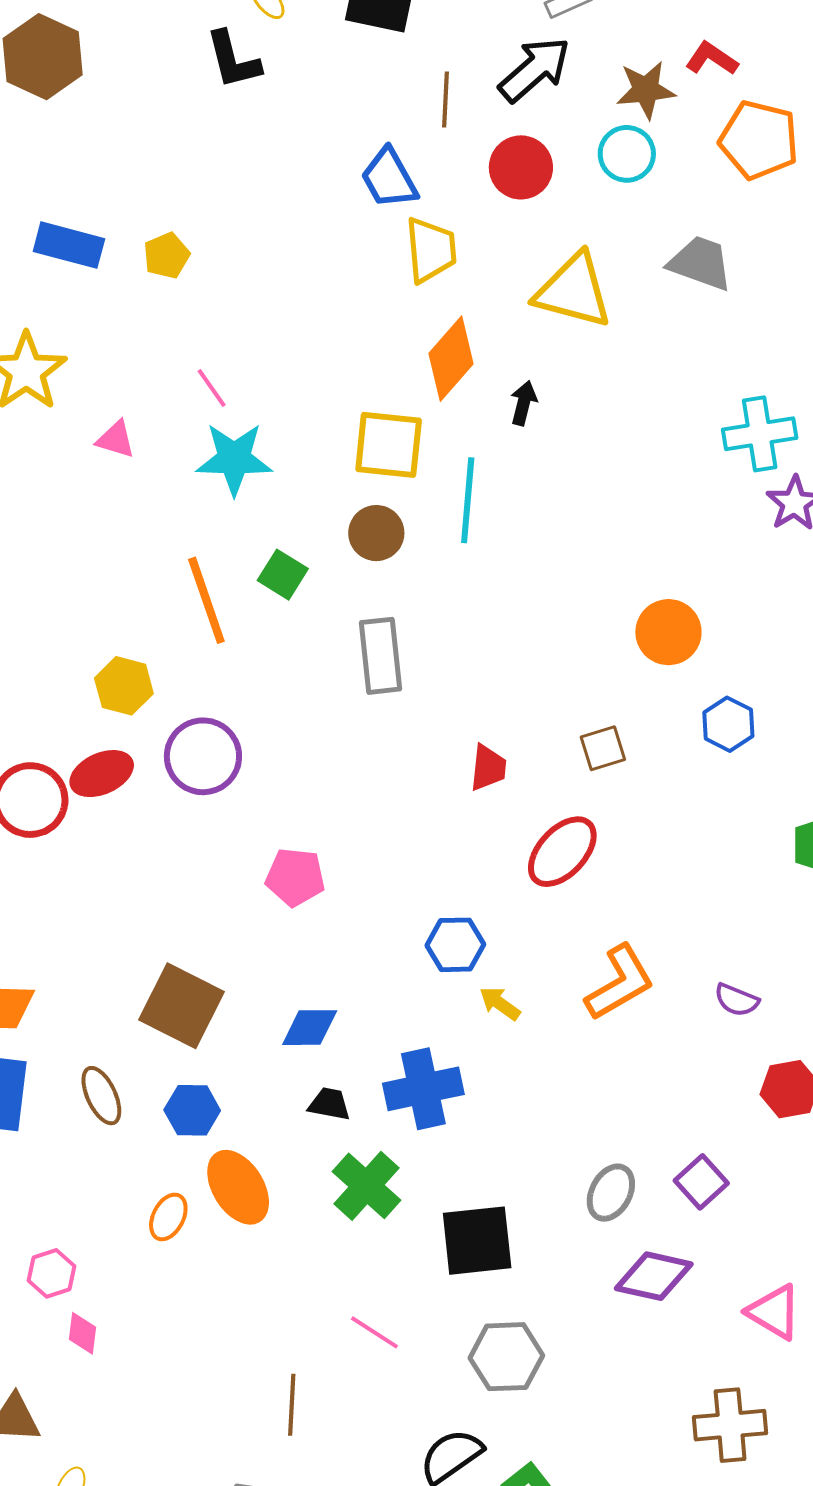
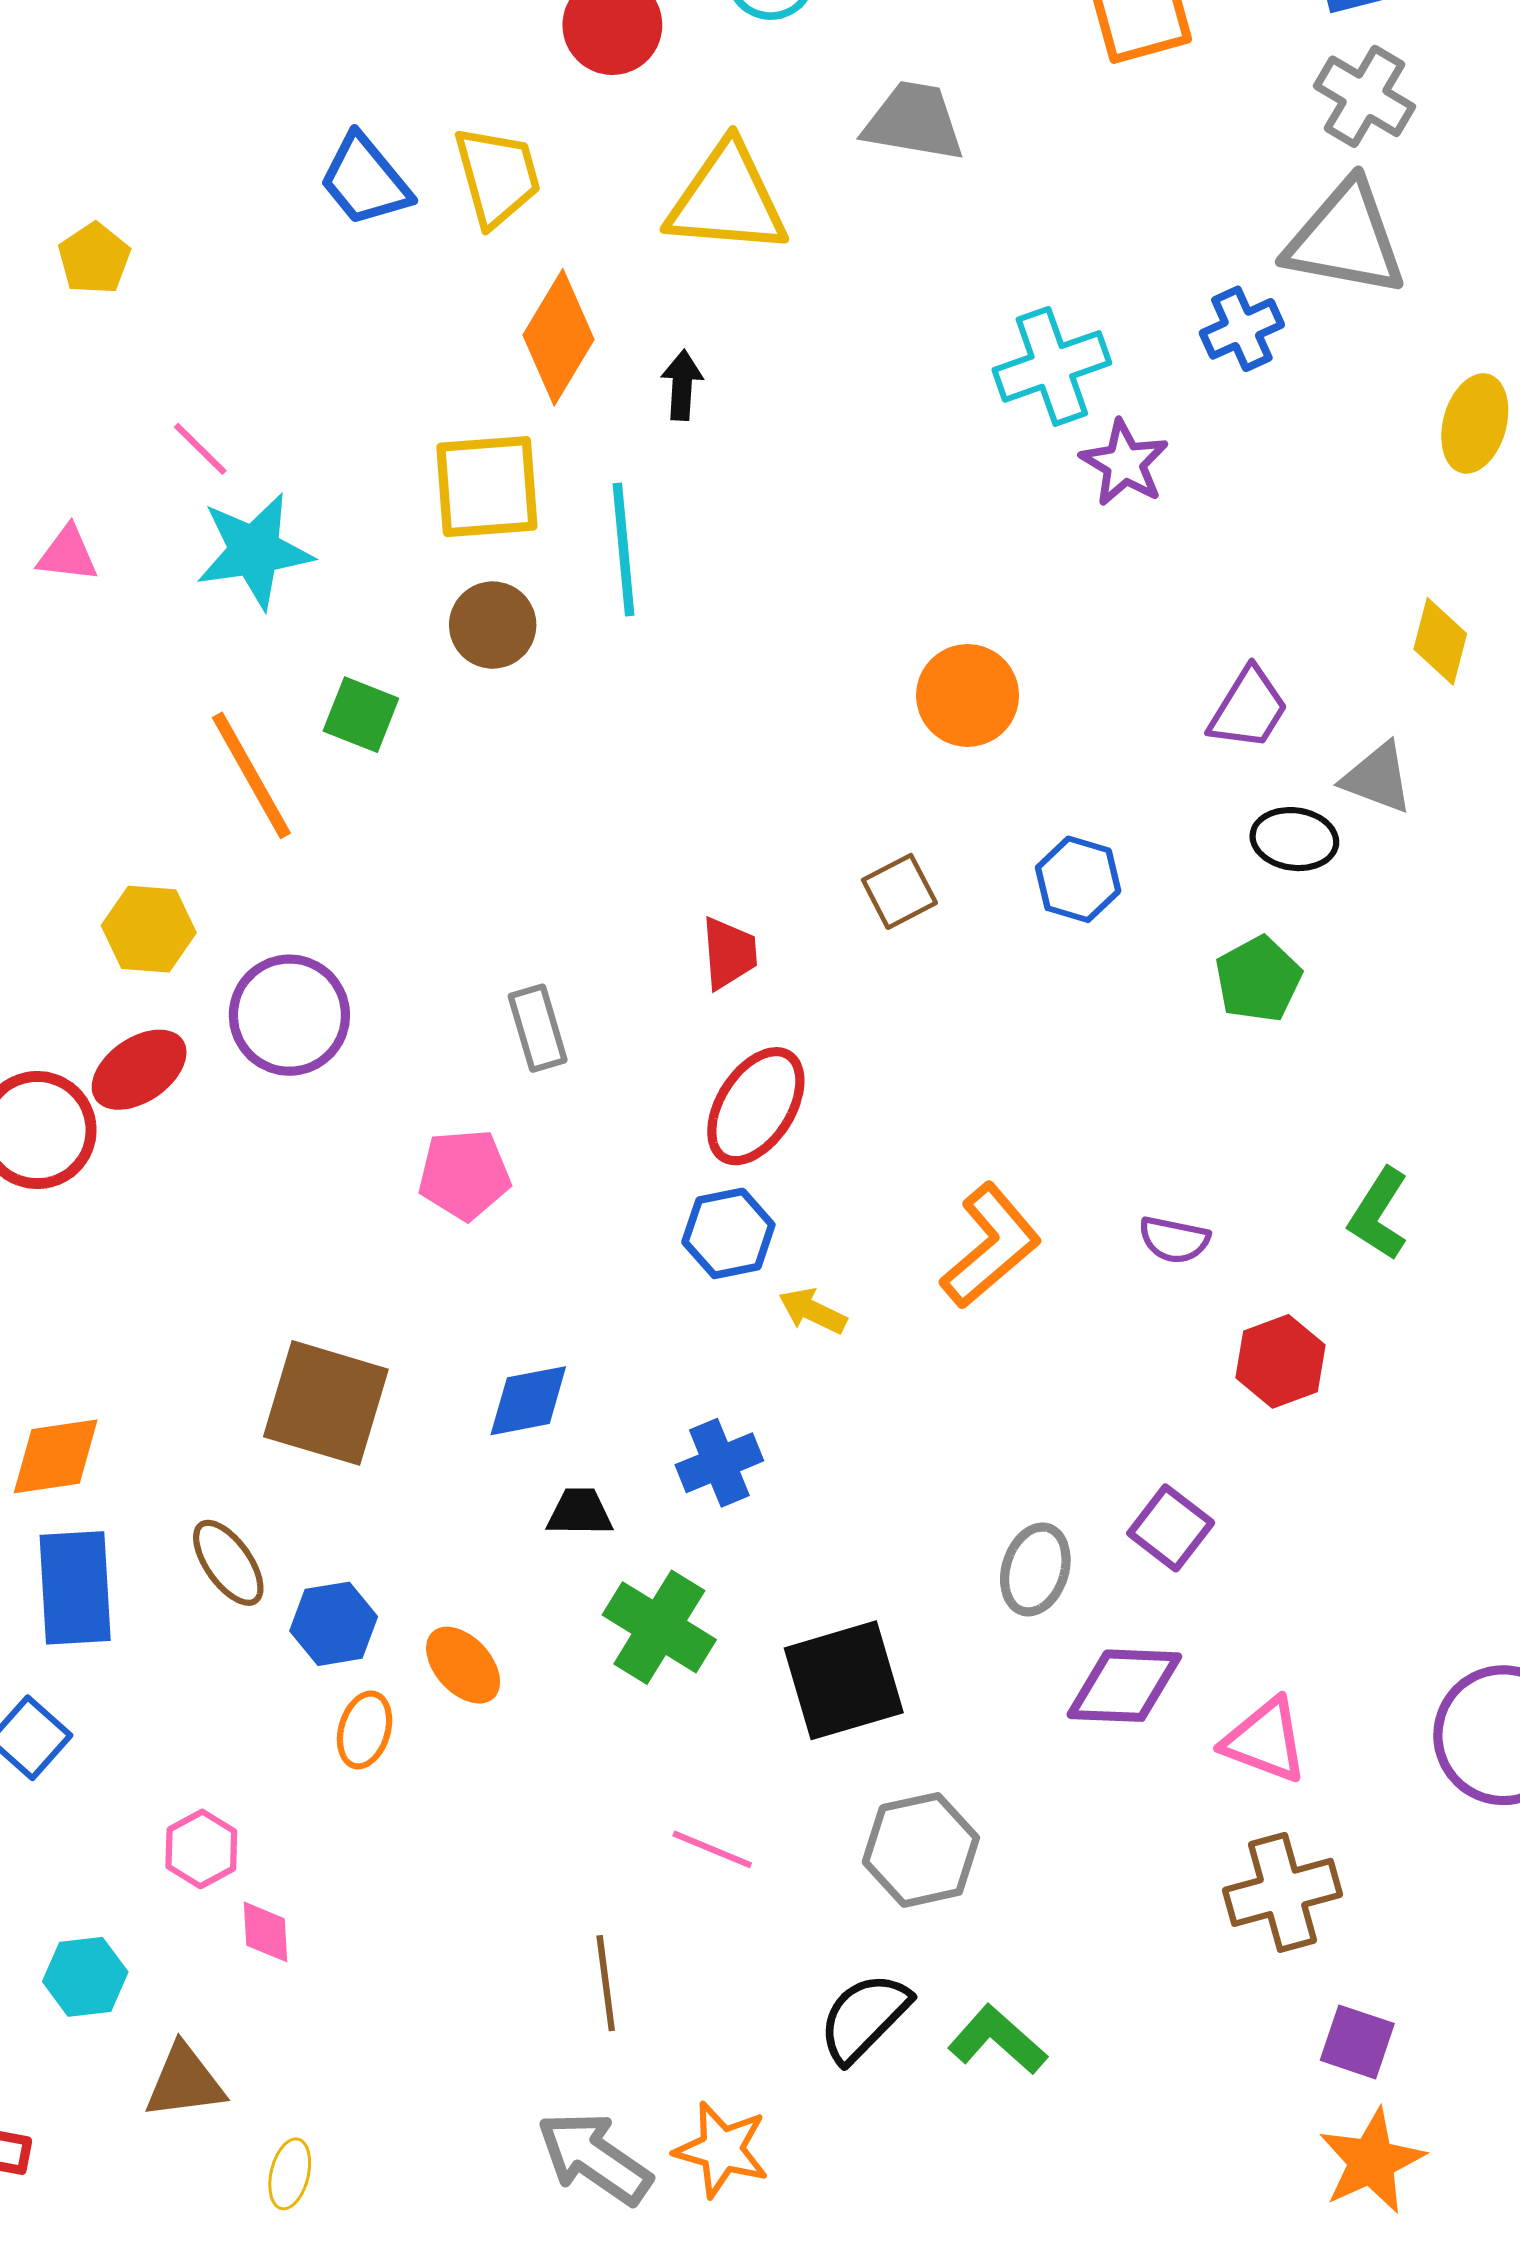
blue trapezoid: (389, 178) -> (365, 180), moved
gray rectangle: (380, 656) -> (538, 1028), moved, size x0.7
blue hexagon: (728, 724) -> (1078, 879), moved
red ellipse: (562, 852) -> (756, 1106), moved
blue cross: (423, 1089) -> (719, 1463), size x0.7
blue hexagon: (192, 1110) -> (334, 1624), moved
orange ellipse: (238, 1187) -> (463, 1665), size x0.7
pink triangle: (774, 1312) -> (1265, 1741), moved

